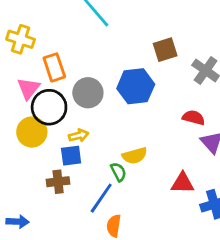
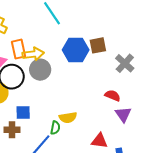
blue hexagon: (136, 86) -> (76, 50), moved
yellow arrow: (79, 136) -> (33, 54), moved, size x1.5
green semicircle: (118, 172) -> (55, 128), turned 32

